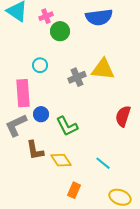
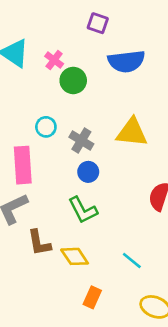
pink cross: (46, 16) -> (54, 60), turned -32
gray cross: (77, 77) -> (81, 141), moved, turned -36
blue circle: (41, 114) -> (88, 172), moved

